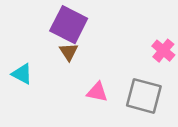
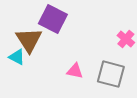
brown triangle: (69, 52) -> (29, 40), moved, size x1.8

